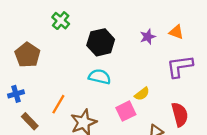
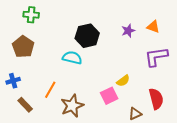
green cross: (61, 21) -> (31, 15), moved, turned -35
cyan semicircle: (100, 77) -> (72, 58), moved

